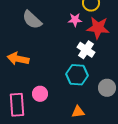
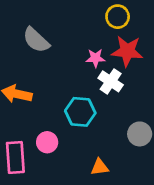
pink star: (75, 20) -> (95, 58), moved
cyan hexagon: (77, 75) -> (80, 112), moved

